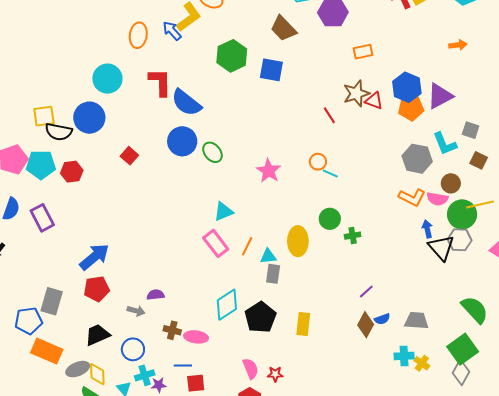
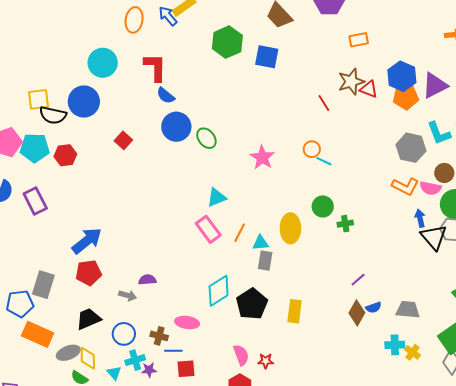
blue semicircle: (186, 103) -> (166, 95), moved, size x0.6
brown cross: (172, 330) -> (159, 336), moved

